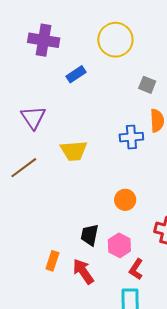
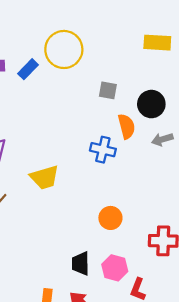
blue rectangle: (76, 74) -> (28, 69), moved
blue cross: (131, 137) -> (103, 150), turned 30

